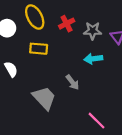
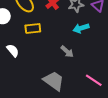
gray trapezoid: (44, 98) -> (54, 81), moved

